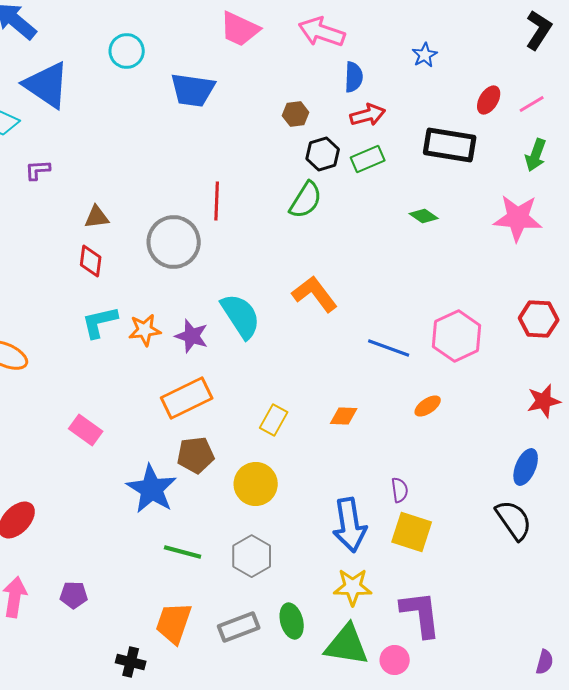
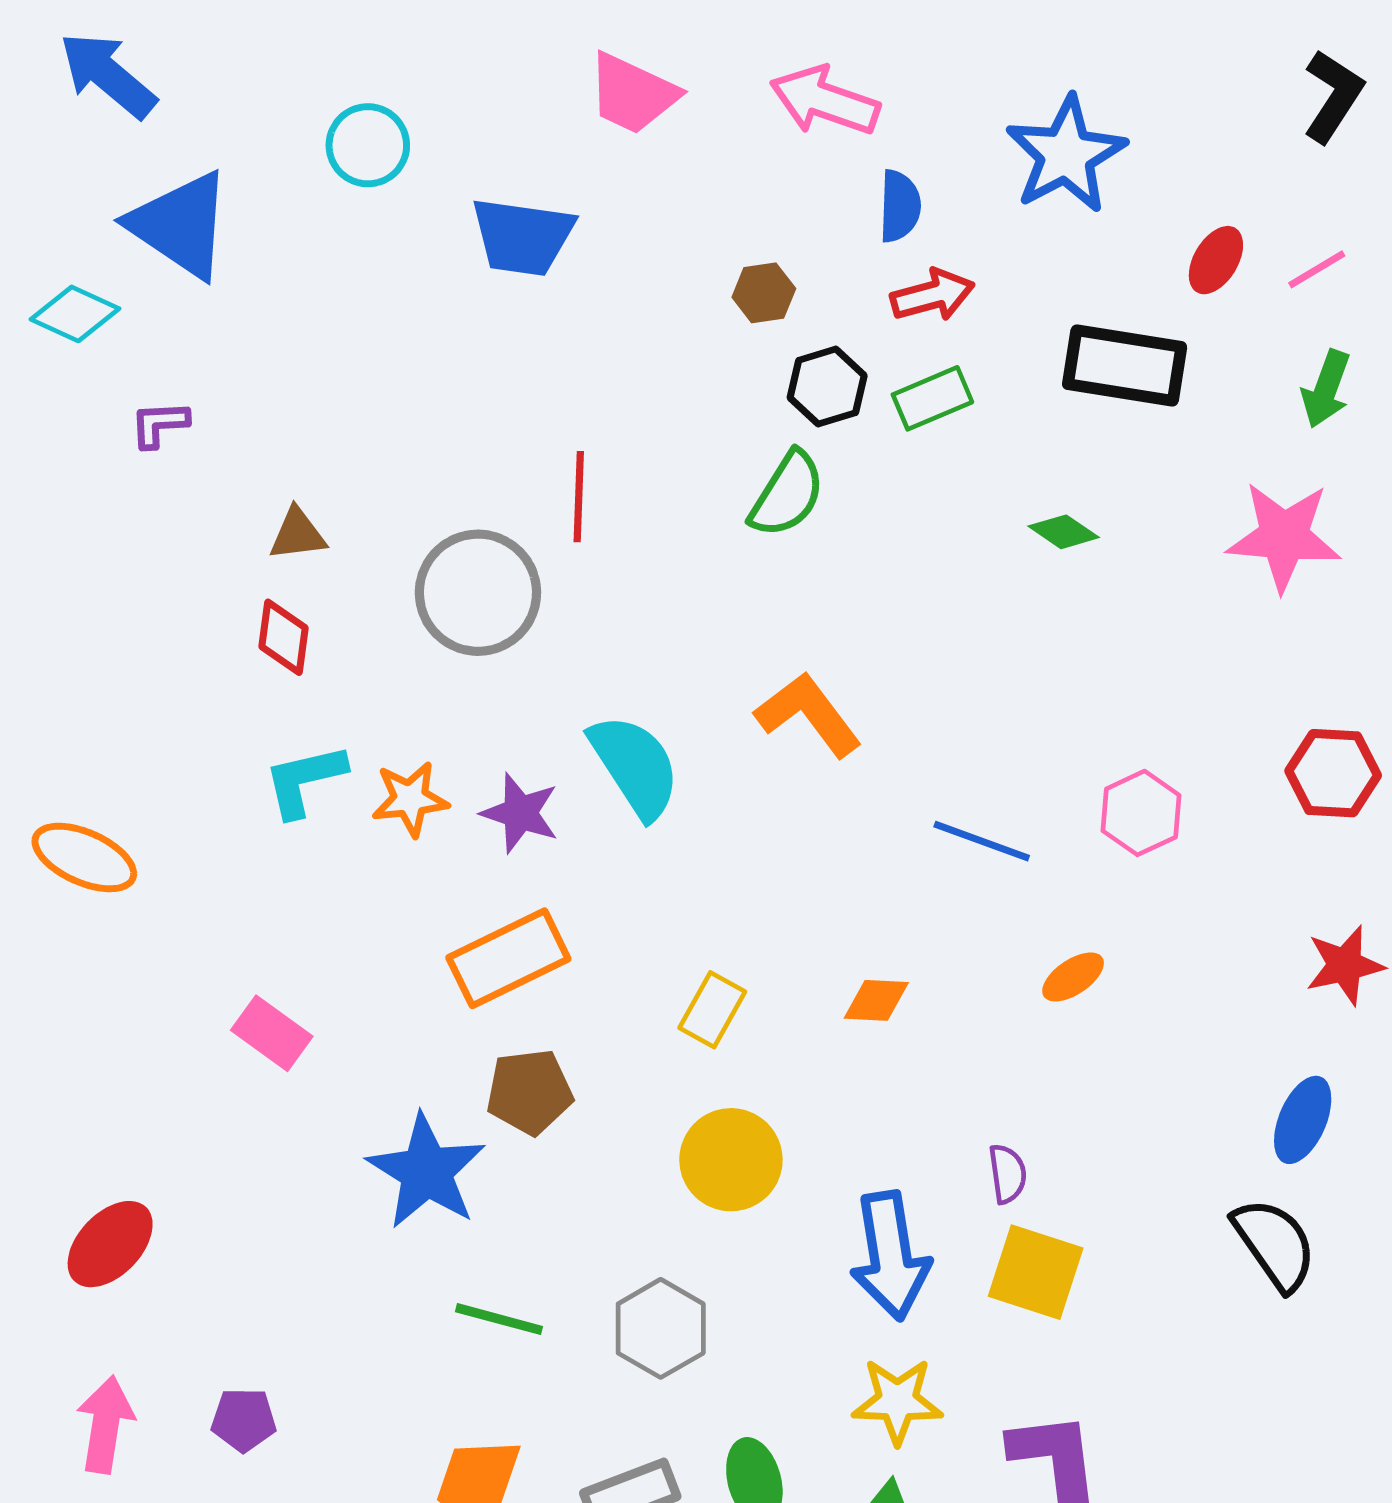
blue star: (425, 55) -> (1066, 155), size x2.0
pink hexagon: (457, 336) -> (1141, 813), size x0.7
yellow circle: (256, 484) -> (731, 1160), moved

